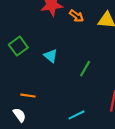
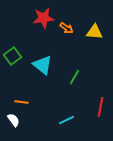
cyan triangle: (51, 56) -> (43, 65), size x1.5

